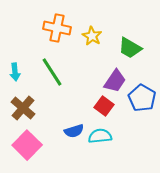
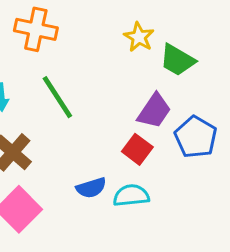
orange cross: (57, 28) -> (36, 29), moved
yellow star: (92, 36) -> (139, 37), moved

